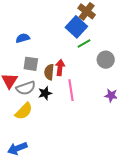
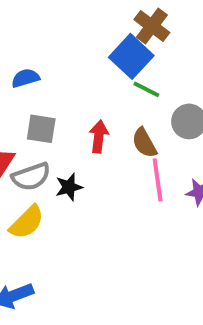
green line: (84, 44) -> (146, 89), turned 56
brown semicircle: (49, 72) -> (144, 143), moved, turned -35
pink line: (71, 90) -> (158, 180), moved

